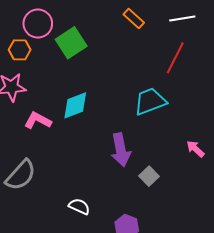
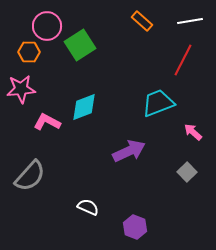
pink arrow: (195, 149) -> (193, 132), moved
purple arrow: (121, 150) -> (129, 151), turned -104
gray square: (149, 176) -> (187, 172), moved

